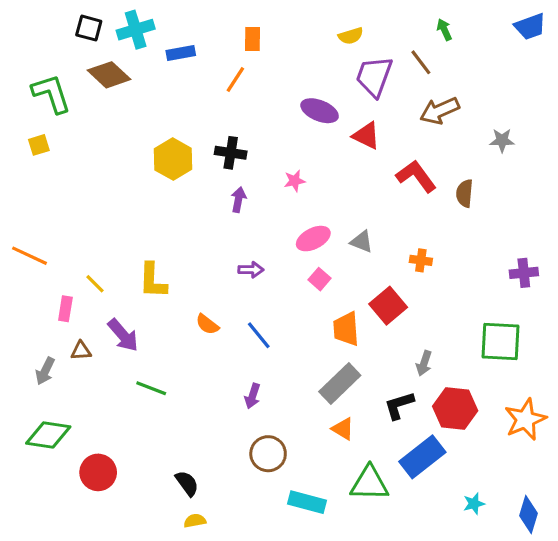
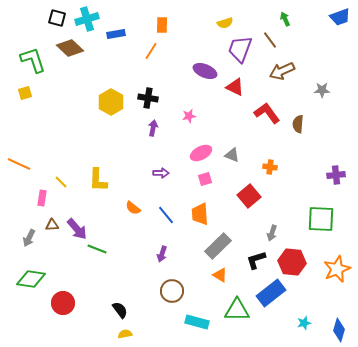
pink square: (320, 279) -> (205, 179), turned 32
orange trapezoid: (346, 329) -> (200, 214), moved
purple arrow: (123, 335) -> (77, 229), moved

